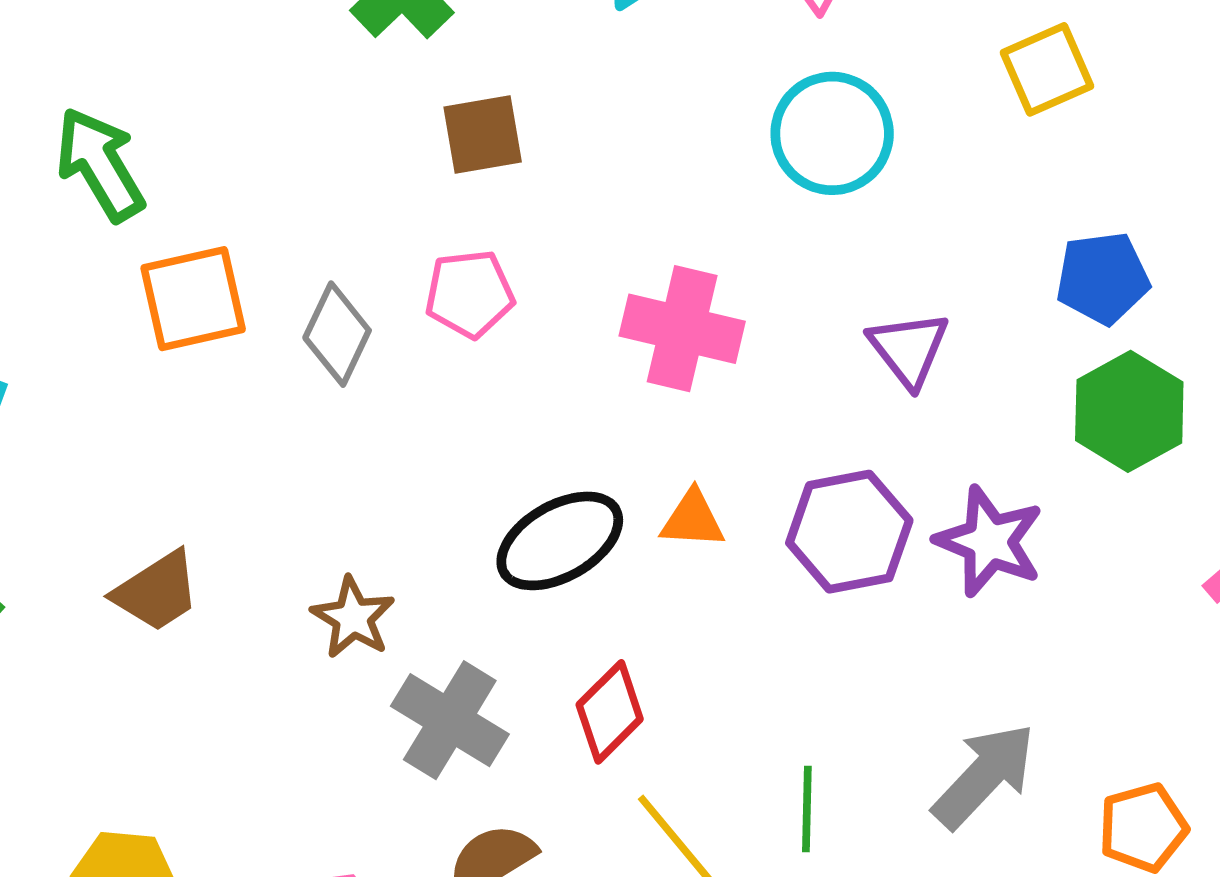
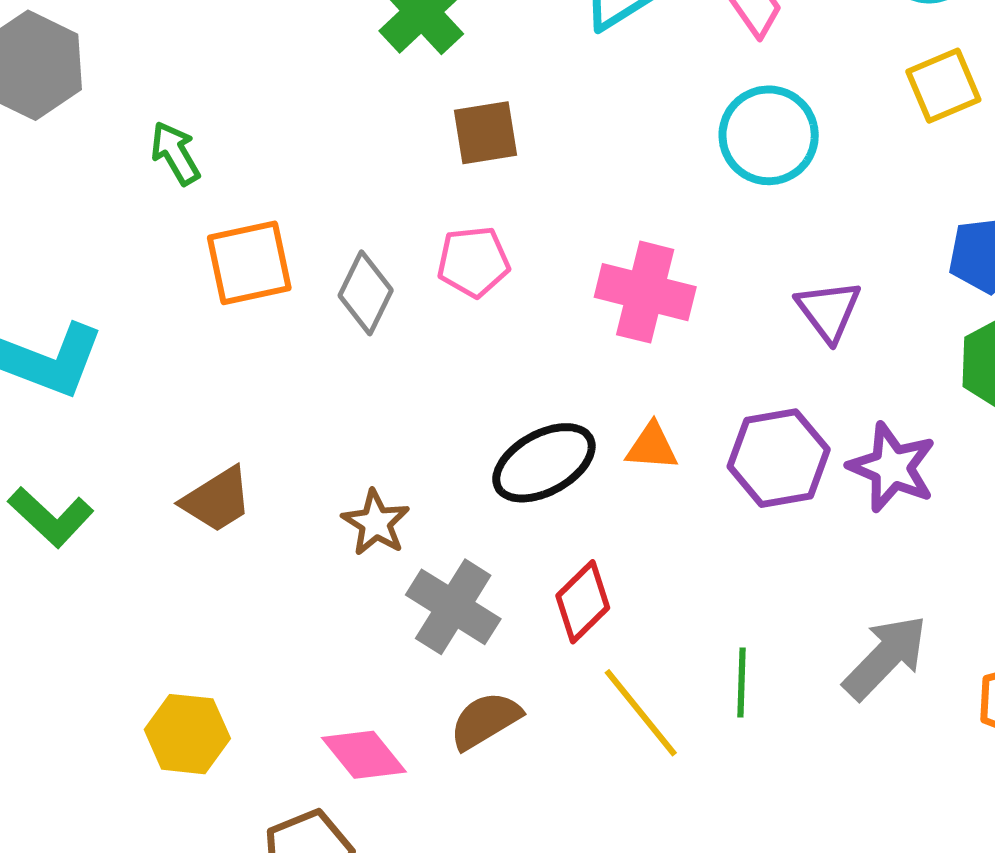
green arrow: (100, 164) -> (175, 153), size x0.7

